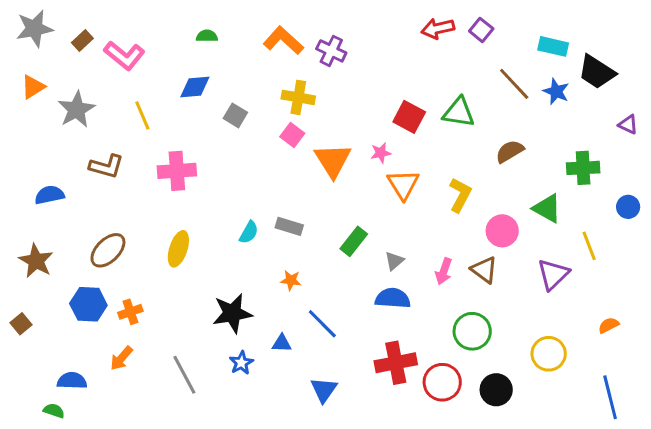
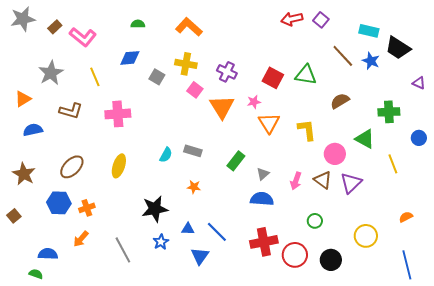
purple cross: (331, 51) -> (227, 72), moved
orange triangle: (33, 87) -> (23, 99), moved
yellow cross: (298, 97) -> (186, 64), moved
yellow L-shape: (460, 195) -> (307, 130), turned -35
purple triangle: (553, 274) -> (351, 183), moved
blue line: (322, 324) -> (217, 232), moved
green circle: (472, 331) -> (315, 221), size x0.6
blue triangle: (324, 390) -> (200, 256), moved

